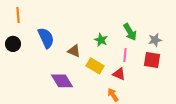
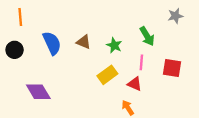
gray star: (155, 40) -> (175, 16), moved
brown triangle: (74, 51) -> (84, 42), moved
yellow rectangle: (95, 66) -> (107, 75), turned -66
purple diamond: (62, 81) -> (38, 92), moved

